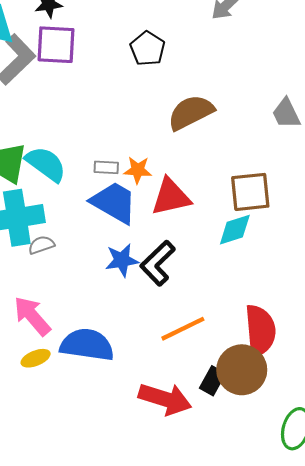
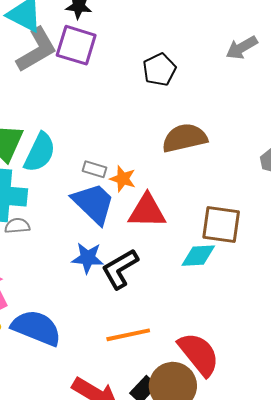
cyan semicircle: (46, 164) -> (40, 152), turned 66
red semicircle: (260, 331) -> (199, 354), turned -48

